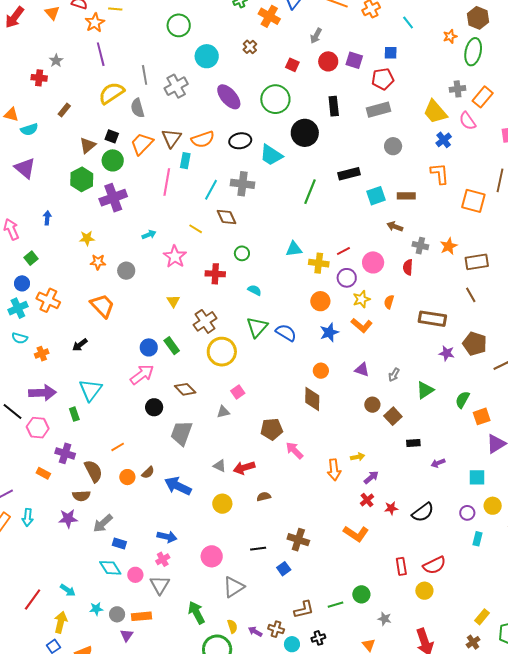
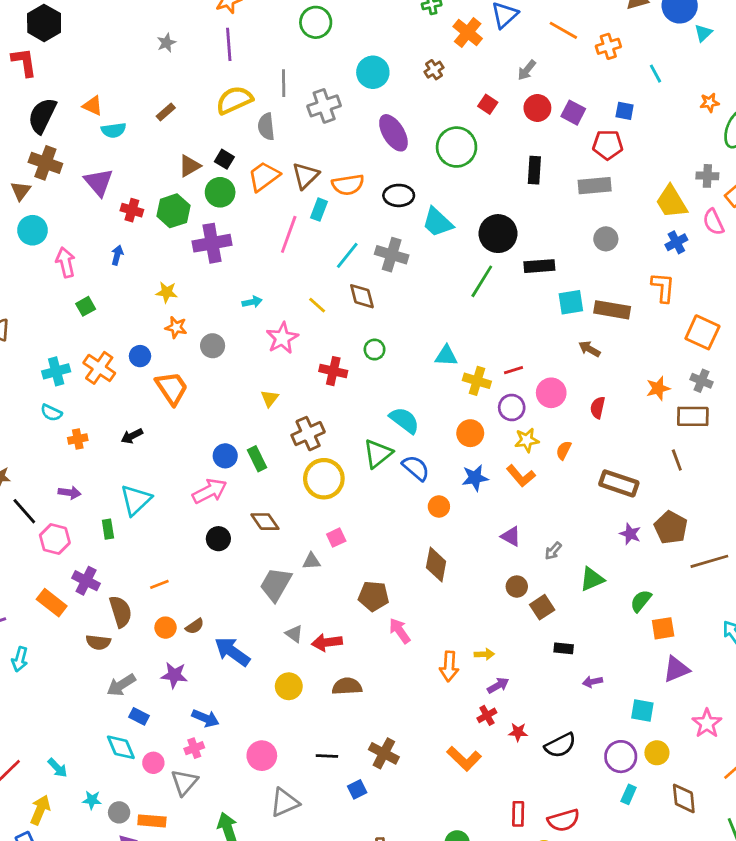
green circle: (179, 25) -> (316, 22), moved
red cross: (39, 78) -> (132, 210), moved
black circle: (305, 133) -> (498, 234), moved
brown rectangle: (406, 196) -> (612, 310), size x1.4
gray cross: (420, 246) -> (701, 381), moved
blue circle: (22, 283) -> (140, 356), moved
cyan semicircle: (255, 290) -> (404, 420), moved, size x1.6
orange circle: (321, 371) -> (439, 507), moved
purple arrow: (42, 393) -> (70, 493), size x0.6
gray trapezoid: (181, 433) -> (276, 584), moved
orange rectangle: (43, 473) -> (52, 603), size x1.5
brown semicircle: (264, 497) -> (347, 686), size x1.5
purple circle: (467, 513) -> (621, 757), size x1.5
purple star: (68, 519) -> (174, 675), moved

